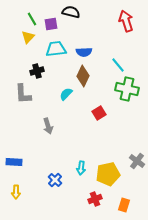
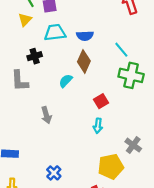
gray cross: (137, 161) -> (133, 145), moved
cyan arrow: (81, 168) -> (98, 126), moved

